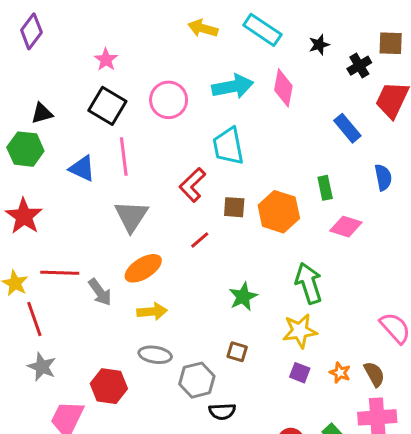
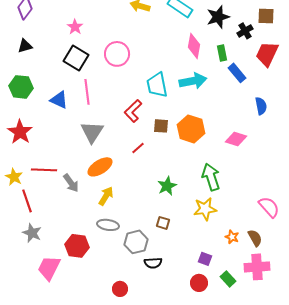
black star: (319, 45) -> (218, 17), size x1.6
cyan arrow: (233, 86) -> (193, 81), moved
black triangle: (42, 113) -> (25, 46), moved
green rectangle: (325, 188) -> (222, 53), moved
yellow arrow: (152, 312) -> (106, 196), turned -54
purple square: (300, 373) -> (205, 259), moved

